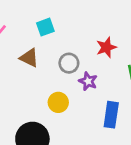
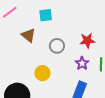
purple star: (88, 81) -> (82, 63), moved

